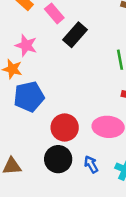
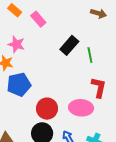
black rectangle: (75, 35) -> (69, 45), moved

